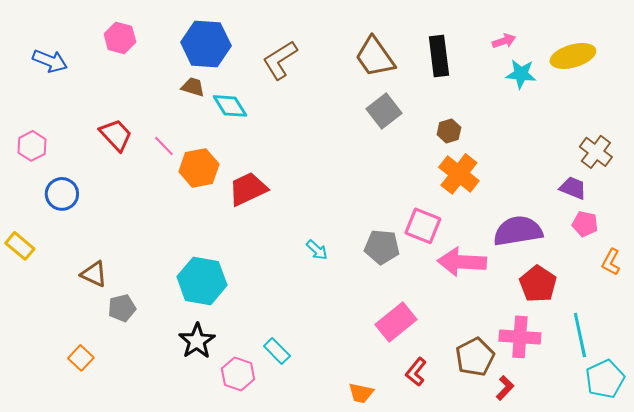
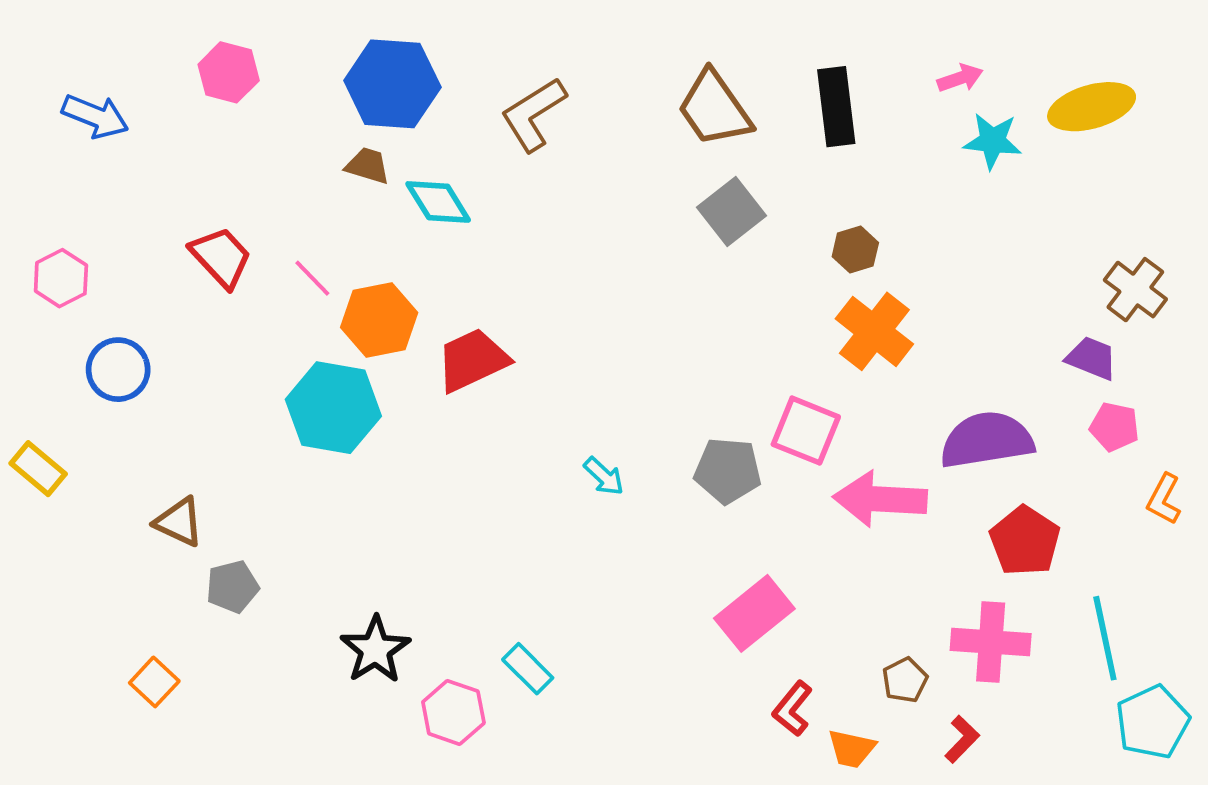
cyan hexagon: (202, 281) -> (333, 408), moved
brown pentagon: (475, 357) -> (905, 680), size x0.6
orange trapezoid: (361, 393) -> (852, 749), moved

